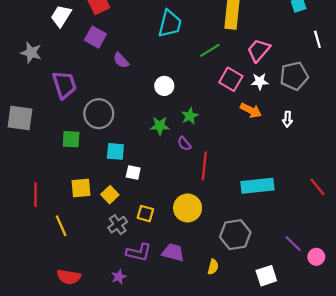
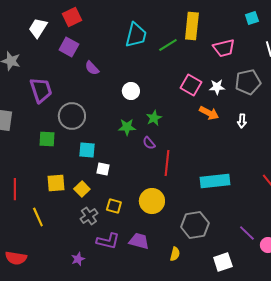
green line: (210, 50) -> (168, 45), moved
pink trapezoid: (259, 50) -> (224, 48), moved, turned -145
red semicircle: (69, 277) -> (16, 258), moved
purple star: (119, 277) -> (78, 259), moved

